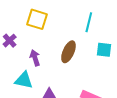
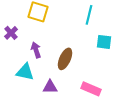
brown ellipse: (68, 52) -> (65, 59), moved

